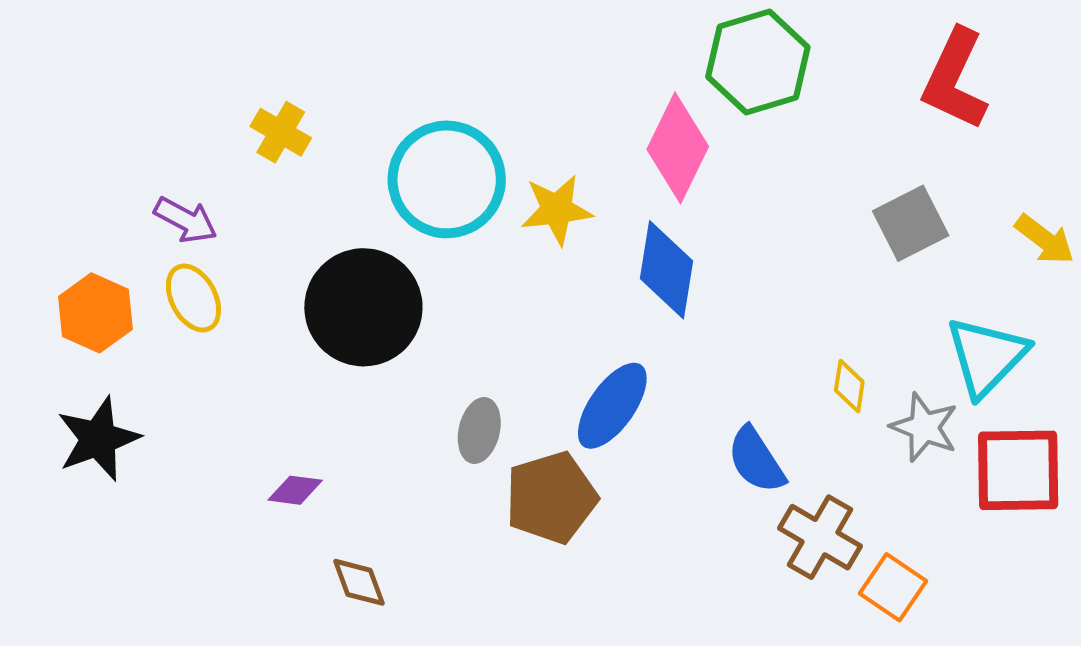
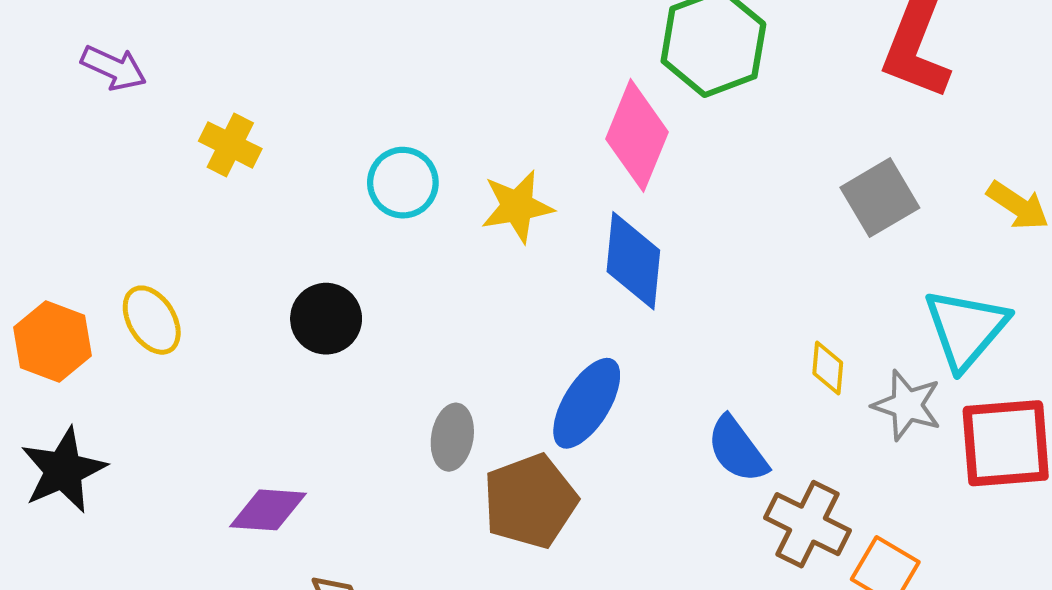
cyan circle: (447, 179) -> (403, 183), size x0.6
purple arrow: (186, 220) -> (114, 68), moved
black circle: (363, 307) -> (326, 319), size x0.6
purple diamond: (295, 490) -> (268, 510), size x1.4

